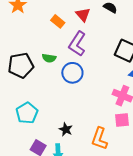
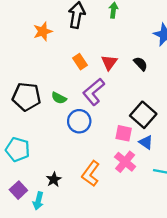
cyan pentagon: (27, 113) -> (18, 149), turned 30
pink square: (122, 120) -> (124, 133), moved
orange L-shape: (99, 139) -> (91, 174), moved

